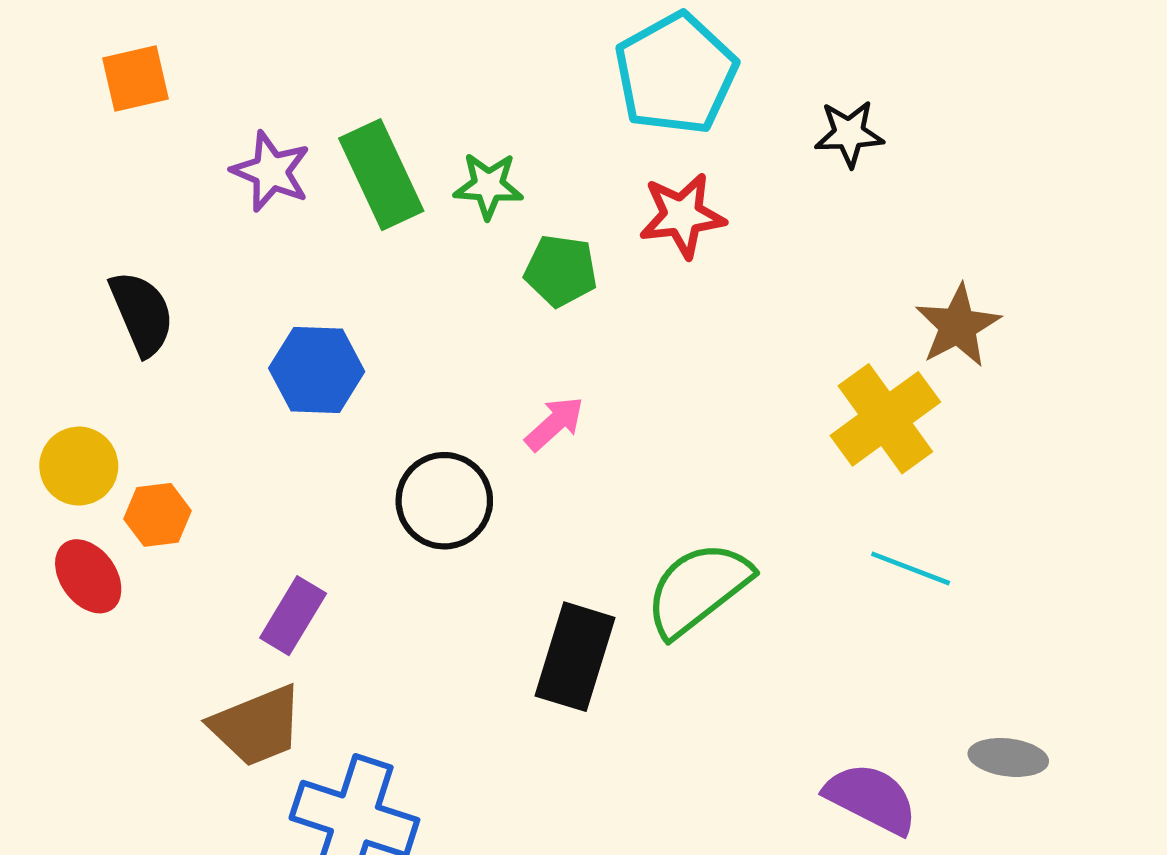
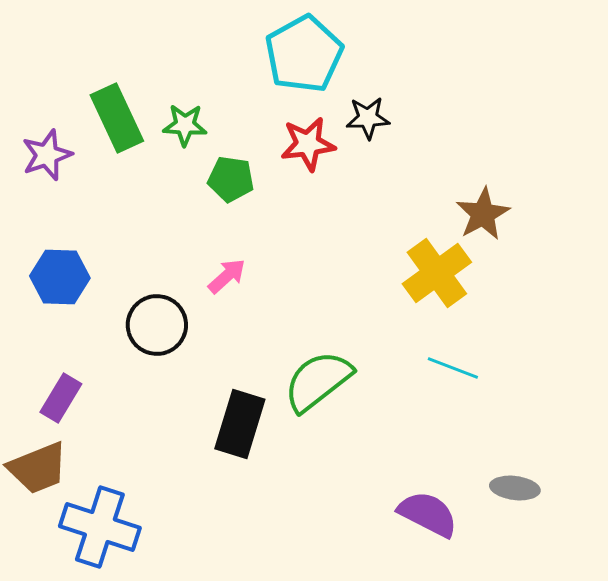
black star: (849, 134) -> (368, 118), moved
purple star: (271, 171) -> (47, 155), moved, turned 30
blue hexagon: (317, 370) -> (60, 277), moved

